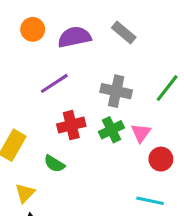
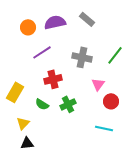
orange circle: (33, 29) -> (28, 27), moved
green cross: (111, 130) -> (68, 104), moved

